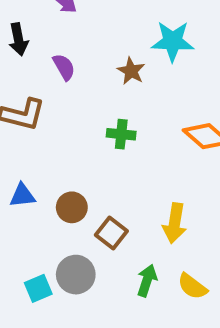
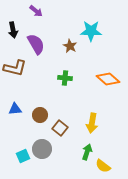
purple semicircle: (64, 67) -> (36, 44), size x1.5
green arrow: (147, 280) -> (87, 152), moved
yellow semicircle: (192, 286) -> (103, 166), moved

